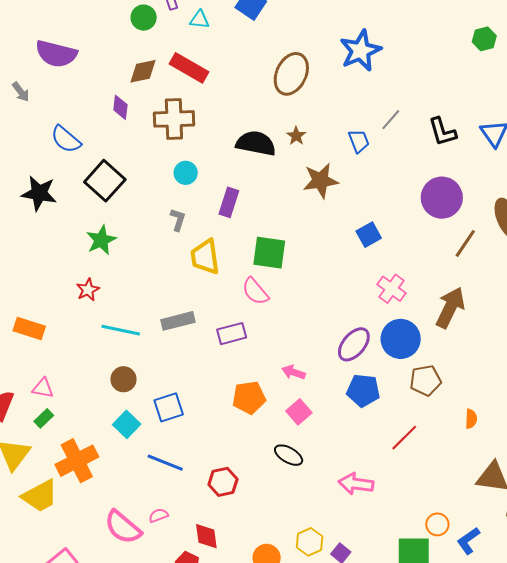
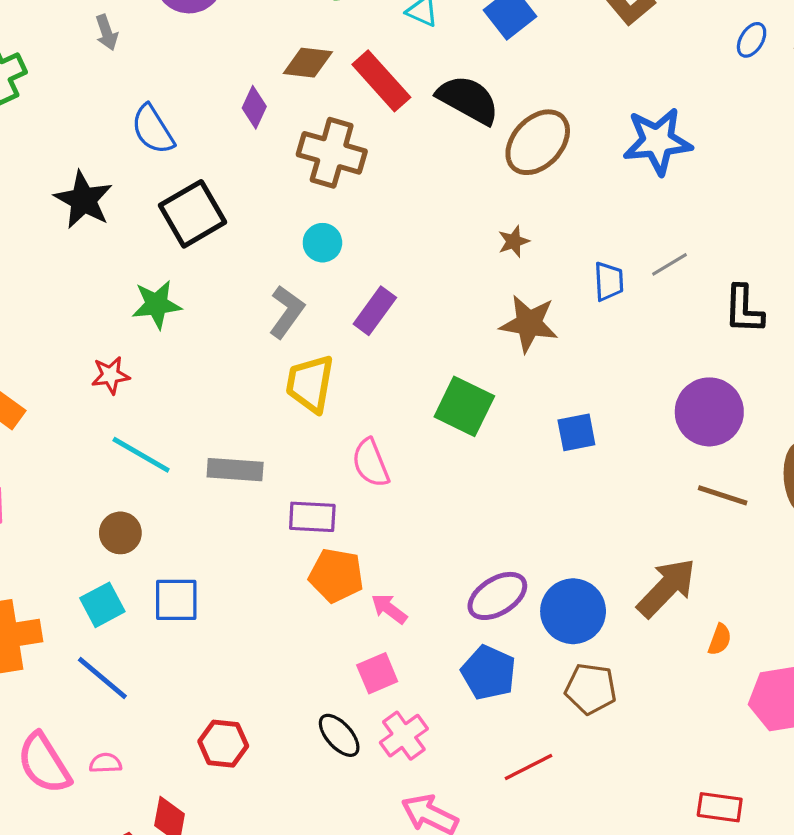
black semicircle: (256, 143) -> (468, 100), moved
gray L-shape: (178, 220) -> (287, 312), size x1.4
brown line: (465, 243) -> (723, 495), turned 56
green square: (269, 253) -> (464, 406), moved
pink cross: (392, 289) -> (404, 736), moved
orange pentagon: (249, 398) -> (336, 575), moved
orange semicircle: (471, 419) -> (720, 639), moved
blue line: (165, 463) -> (102, 678), moved

